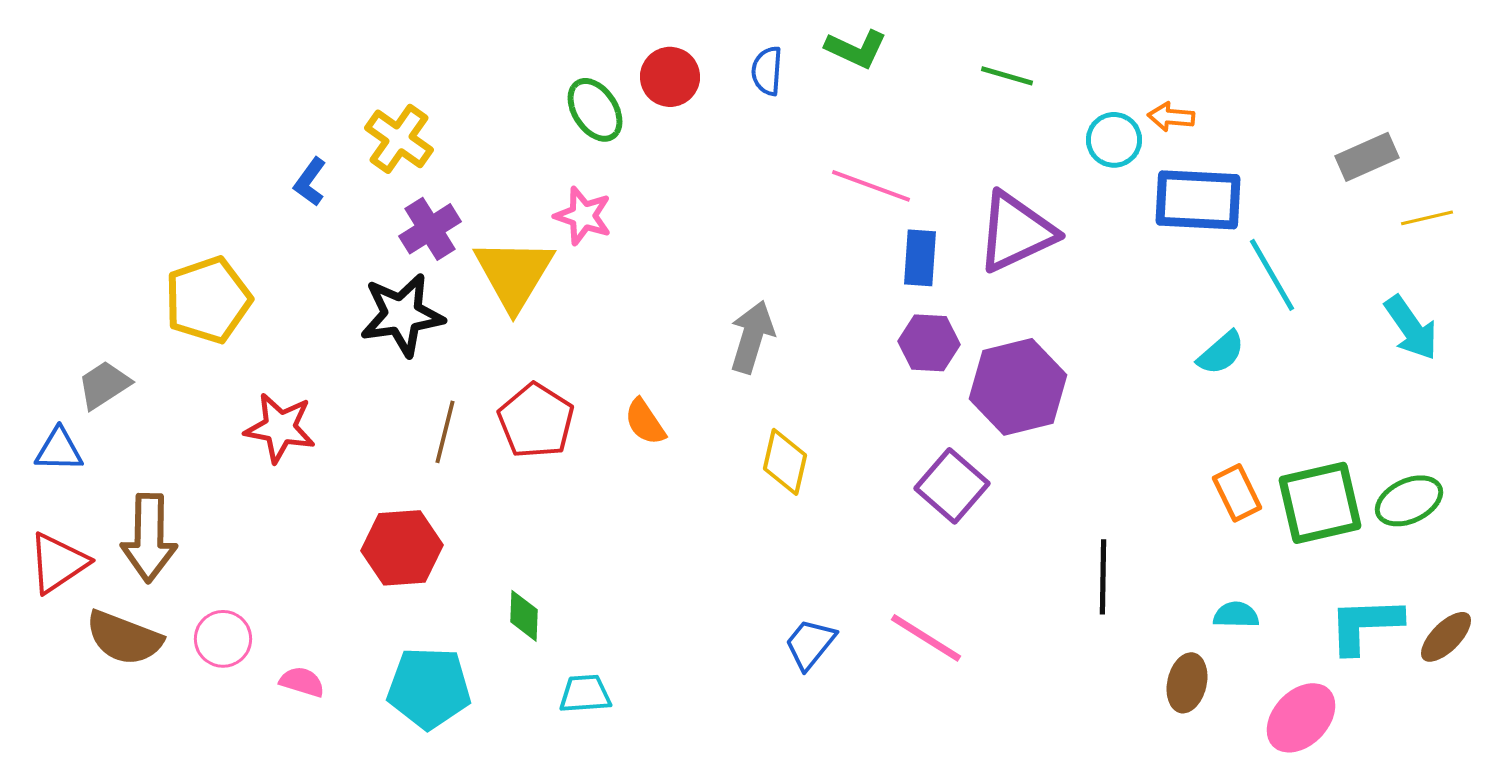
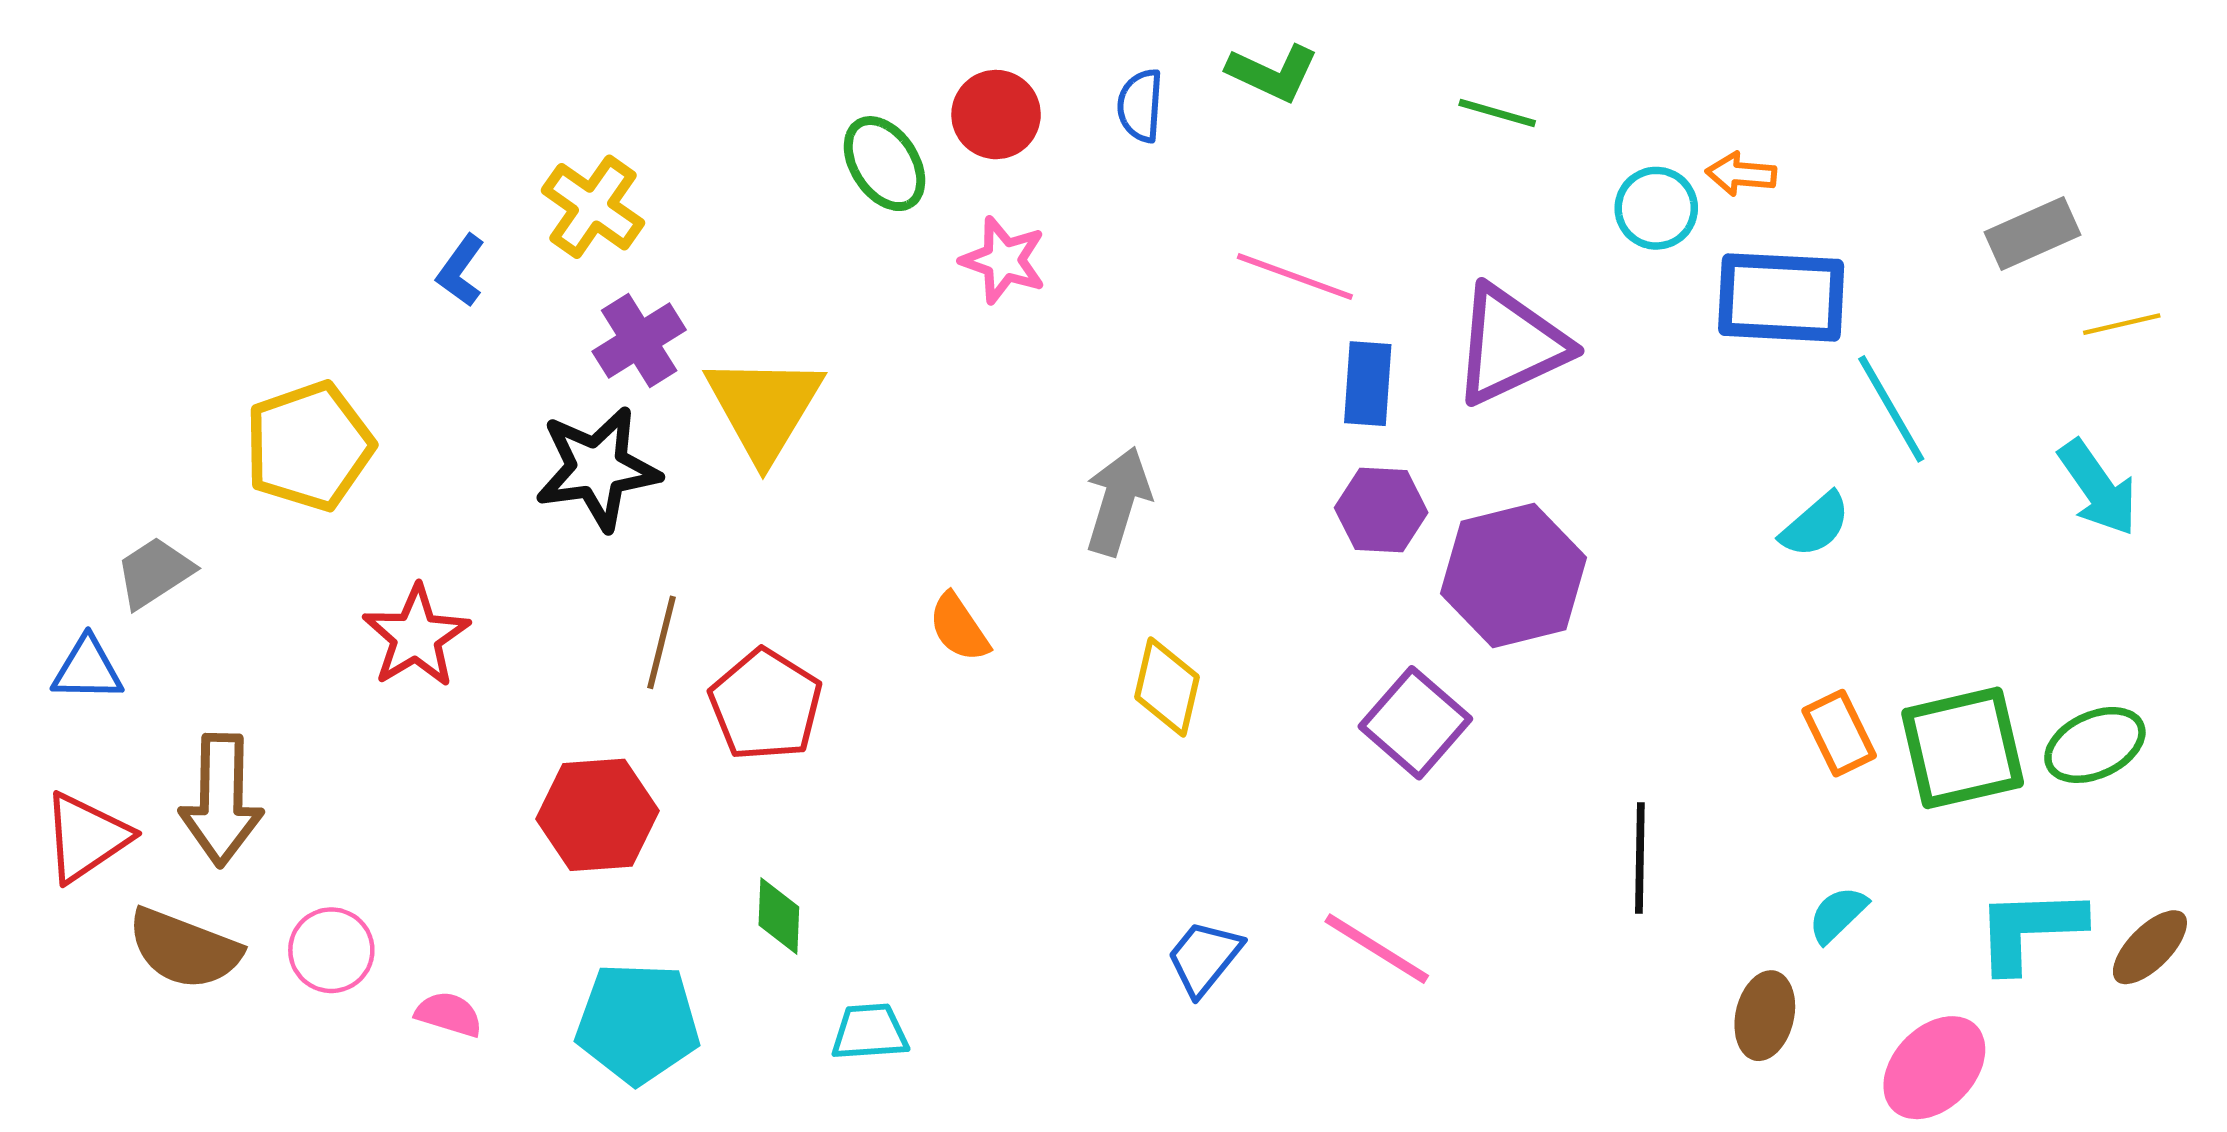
pink star: (583, 216) -> (1003, 260), moved
red pentagon: (536, 421) -> (766, 705), moved
red star: (280, 428) -> (416, 636), turned 30
cyan semicircle: (1236, 615) -> (1838, 915), turned -45

